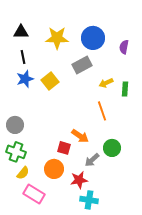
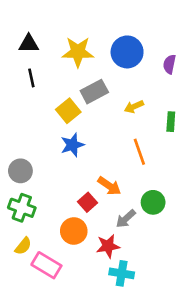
gray rectangle: (82, 65) -> (94, 92), moved
blue star: (25, 79) -> (72, 145), moved
yellow arrow: (106, 83) -> (134, 107), moved
red square: (64, 148) -> (87, 202), turned 32
yellow semicircle: (23, 173) -> (23, 246), moved

